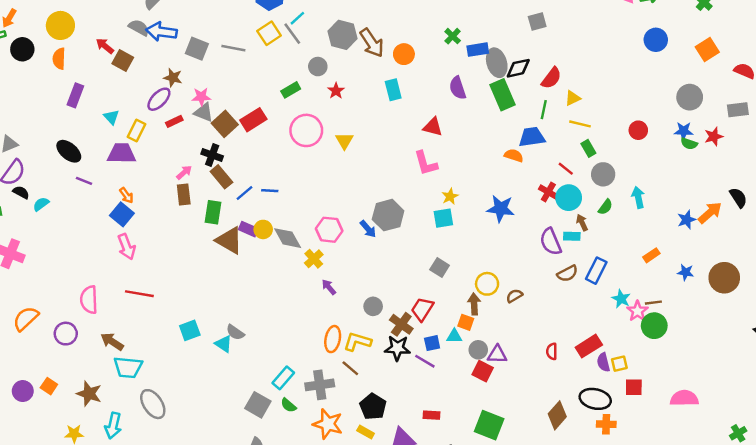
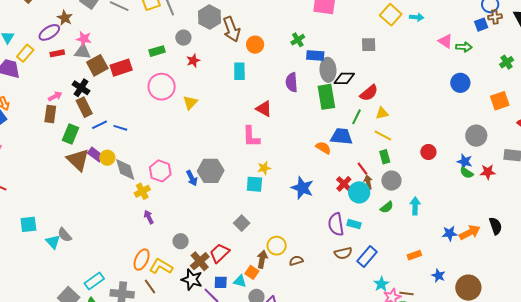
gray triangle: (204, 112) -> (83, 52), turned -30
brown arrow: (582, 223) -> (368, 182), moved

